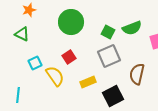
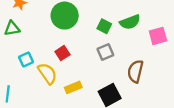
green triangle: (22, 34) -> (12, 28), turned -35
gray square: (109, 56) -> (105, 52), size x0.7
yellow rectangle: (88, 82) -> (73, 87), moved

